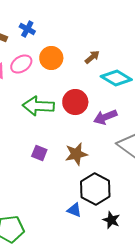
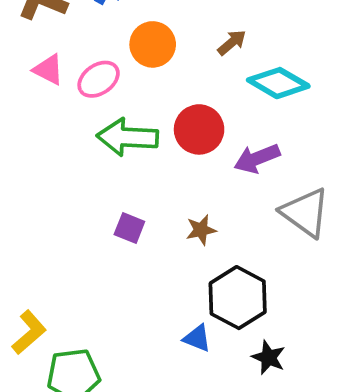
pink ellipse: (21, 64) -> (99, 79), moved
brown star: (76, 154) -> (201, 230), size x0.7

